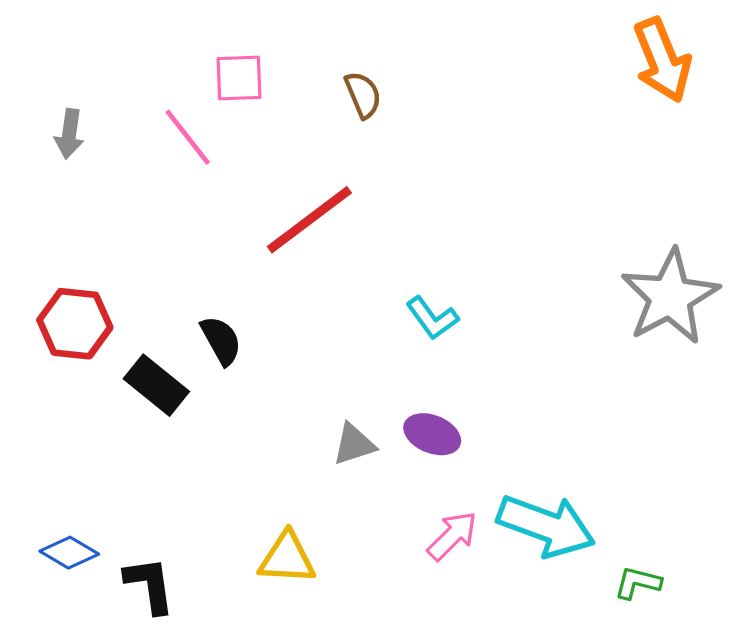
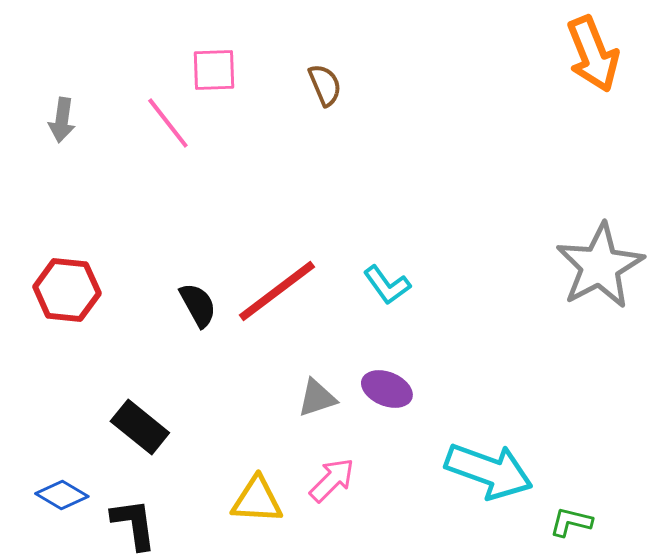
red line: (309, 220) -> (277, 291), moved
black rectangle: (156, 385) -> (140, 427), moved
pink arrow: (452, 536) -> (332, 480), moved

